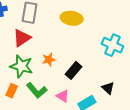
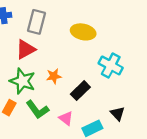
cyan cross: (112, 45) -> (111, 65), moved

